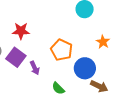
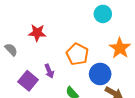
orange star: (103, 42) -> (120, 48), size x1.5
purple square: (16, 57) -> (28, 81), moved

